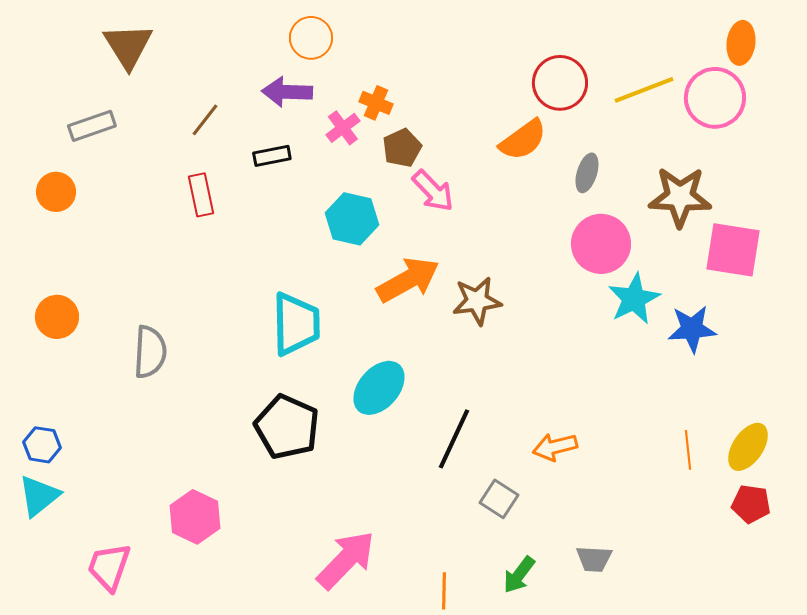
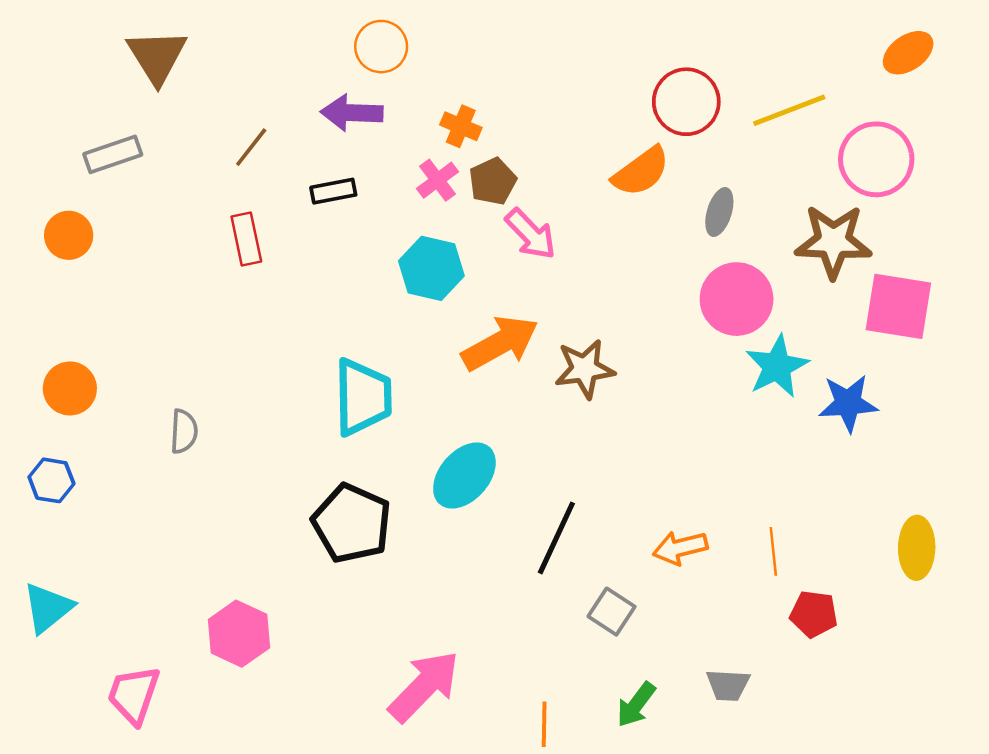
orange ellipse: (741, 43) -> (908, 53), turned 48
pink circle: (715, 98) -> (876, 159), moved
pink cross: (343, 128) -> (438, 180), moved
gray semicircle: (150, 352) -> (184, 431), size x0.7
blue hexagon: (42, 445) -> (51, 480), moved
yellow ellipse: (748, 447) -> (917, 548), turned -33
orange line: (688, 450) -> (773, 551), moved
red pentagon: (751, 504) -> (814, 614), moved

